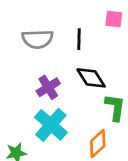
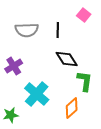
pink square: (114, 19) -> (84, 15), turned 32
purple cross: (48, 87) -> (14, 66), moved

